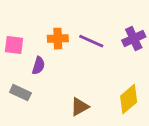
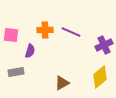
purple cross: (134, 39) -> (104, 45), moved
gray rectangle: (20, 93) -> (16, 72), turned -35

